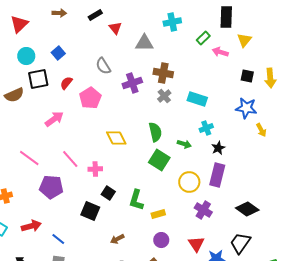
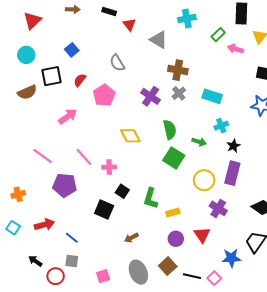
black rectangle: (95, 15) -> (109, 11), turned 48
gray triangle: (144, 43) -> (159, 40), turned 30
cyan circle: (26, 56) -> (26, 55), moved
purple cross: (132, 83) -> (151, 96), moved, turned -36
red triangle: (196, 244) -> (202, 235), moved

